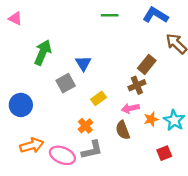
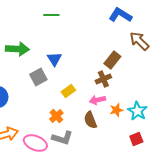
green line: (110, 15) -> (51, 15), moved
green arrow: (43, 52) -> (17, 49), turned 70
gray L-shape: (92, 150) -> (62, 138), turned 30
red square: (164, 153) -> (136, 139), moved

